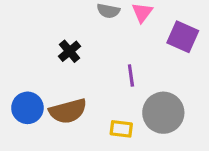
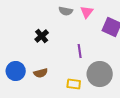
brown semicircle: (68, 111) -> (41, 73), size x0.6

